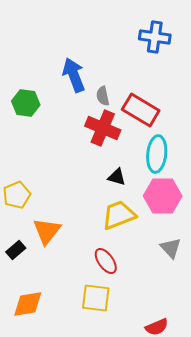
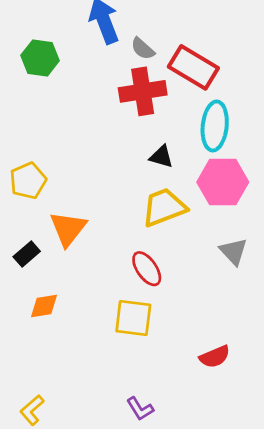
gray semicircle: (103, 96) -> (143, 49), turned -36
red cross: (103, 128) -> (143, 91), turned -32
orange diamond: (28, 304) -> (44, 306), moved, size x0.7

